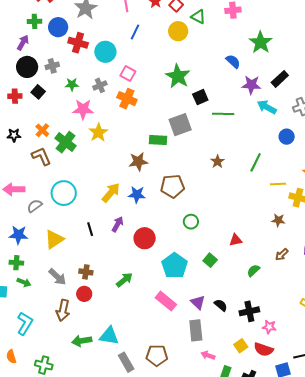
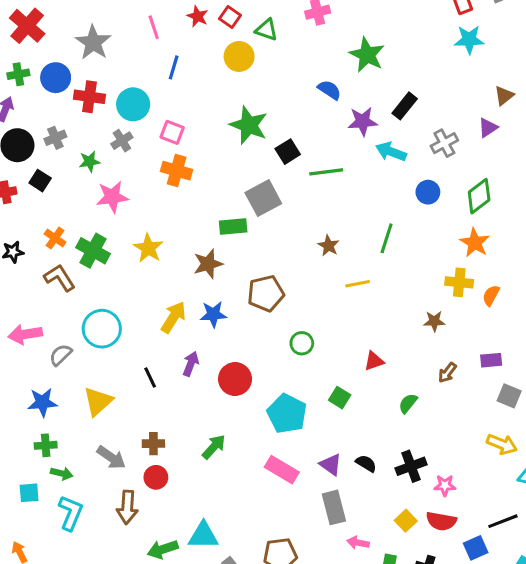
gray cross: (100, 85) -> (122, 141), moved
yellow star: (98, 132) -> (148, 248), moved
yellow line: (278, 184) -> (358, 284), moved
cyan L-shape: (25, 324) -> (71, 513), moved

